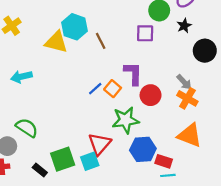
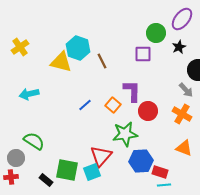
gray arrow: (184, 82) -> (186, 90), moved
blue line: (95, 89) -> (85, 105), moved
orange triangle: (190, 135) -> (184, 148), size x0.7
green square: (63, 159) -> (67, 170), turned 30

